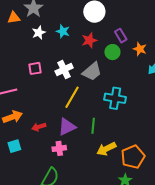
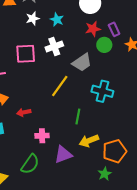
red star: (89, 40) -> (93, 29), moved
pink square: (35, 68) -> (26, 54), size x1.5
white cross: (64, 70) -> (54, 47), moved
purple triangle: (67, 127) -> (63, 155), moved

